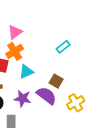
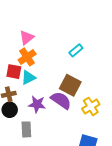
cyan triangle: (26, 72) -> (28, 78), moved
brown square: (56, 81) -> (70, 85), size x1.5

